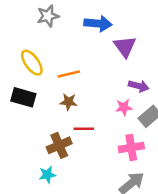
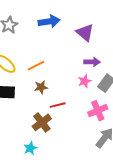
purple triangle: (125, 47) -> (85, 33), moved
cyan star: (47, 175) -> (30, 148), moved

